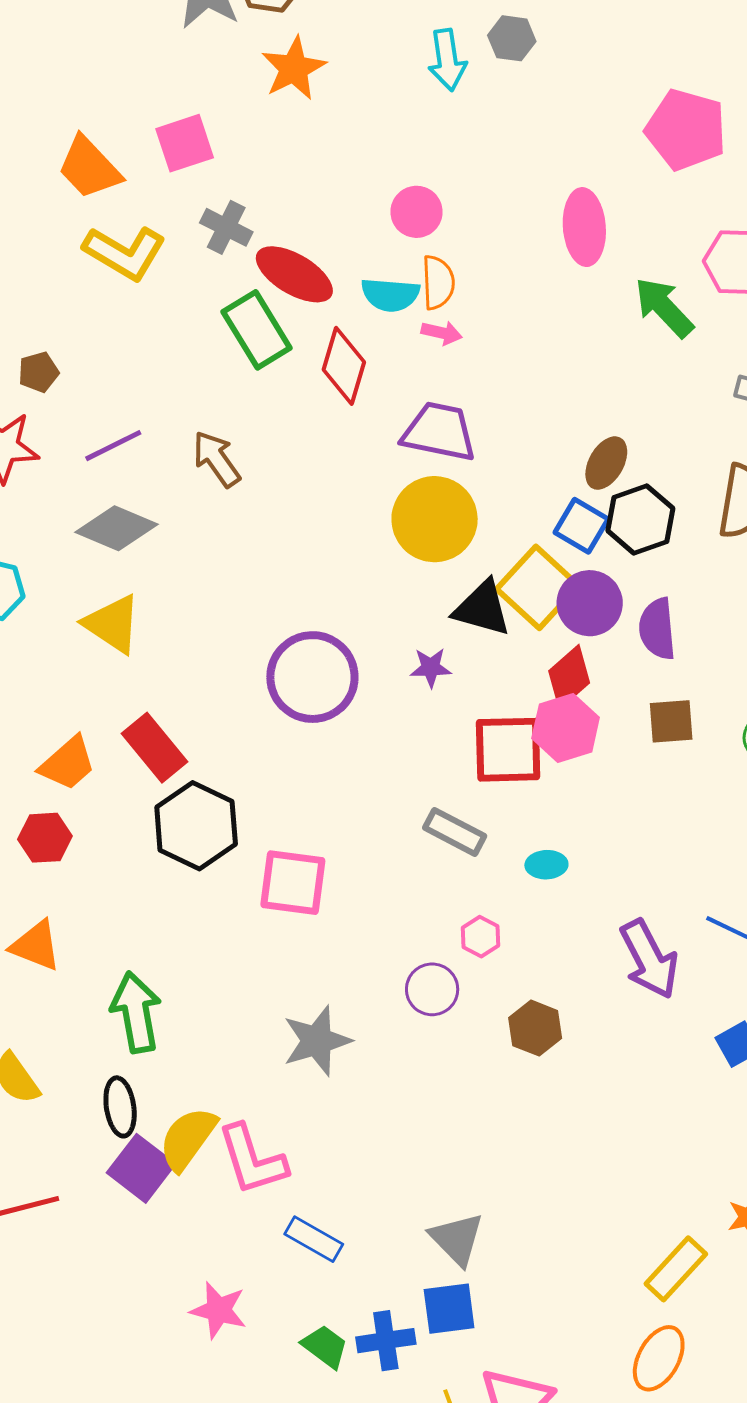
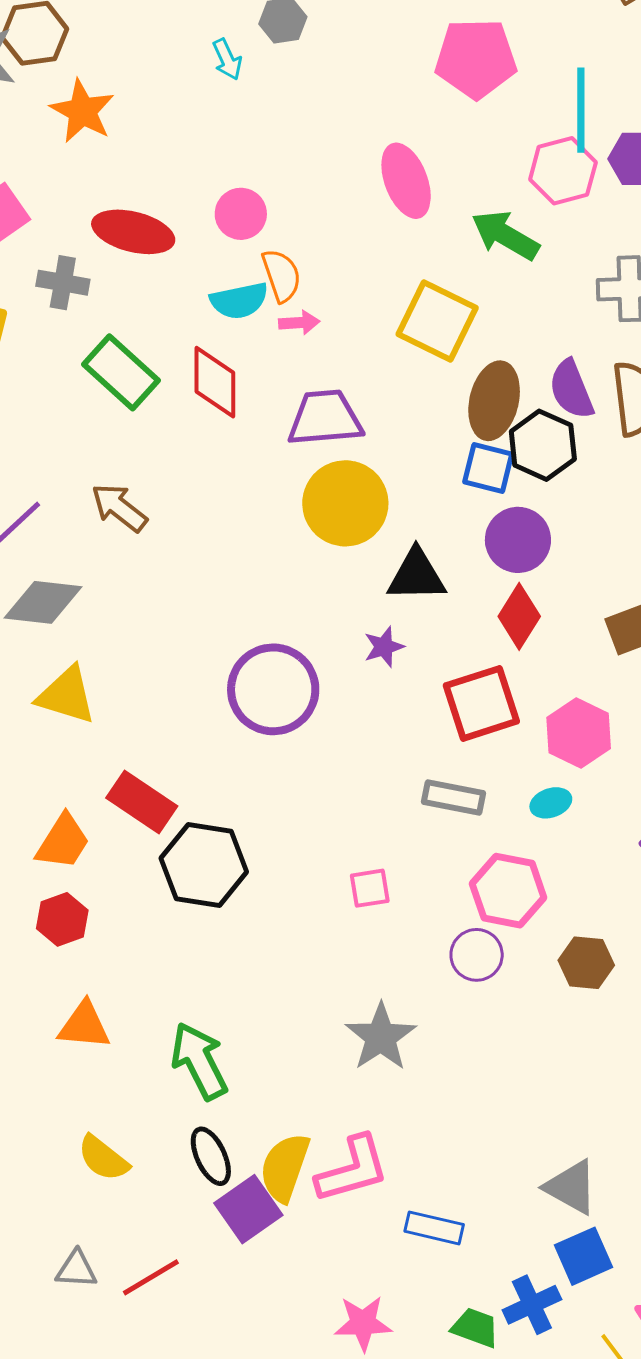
cyan arrow: (447, 60) -> (227, 59), size x0.7
red ellipse: (294, 274) -> (133, 232), moved
brown ellipse: (606, 463) -> (494, 401), size x1.4
yellow square: (538, 587) -> (437, 321), moved
purple semicircle: (657, 629) -> (571, 389), moved
pink hexagon: (566, 728) -> (579, 733), moved
pink square: (293, 883) -> (370, 888), moved, size x0.6
pink hexagon: (481, 937) -> (508, 891), size x1.8
pink L-shape: (252, 1160) -> (352, 1169), turned -72
purple square: (141, 1168) -> (248, 1209), turned 34

